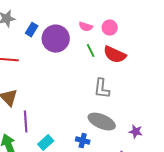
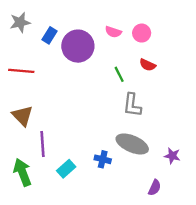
green line: (91, 51) -> (119, 74), moved
red semicircle: (115, 55) -> (148, 65), size x0.6
blue cross: (83, 141) -> (103, 159), moved

